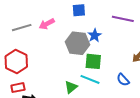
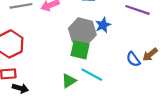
green square: (93, 61) -> (80, 50), moved
blue semicircle: (123, 80) -> (133, 59), moved

